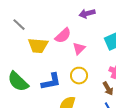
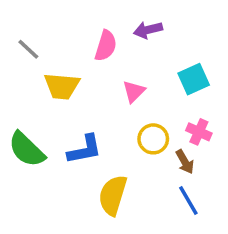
pink semicircle: (63, 36) -> (106, 46), moved, turned -30
yellow circle: (79, 76) -> (153, 139), moved

